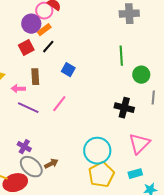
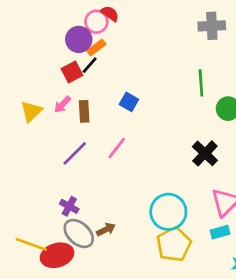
black line: (48, 47) -> (90, 65), moved
pink arrow: (18, 89) -> (62, 105), moved, turned -48
purple line: (28, 108) -> (75, 153), turned -70
black cross: (124, 108) -> (205, 153), turned 30
cyan rectangle: (135, 174) -> (220, 232), moved

